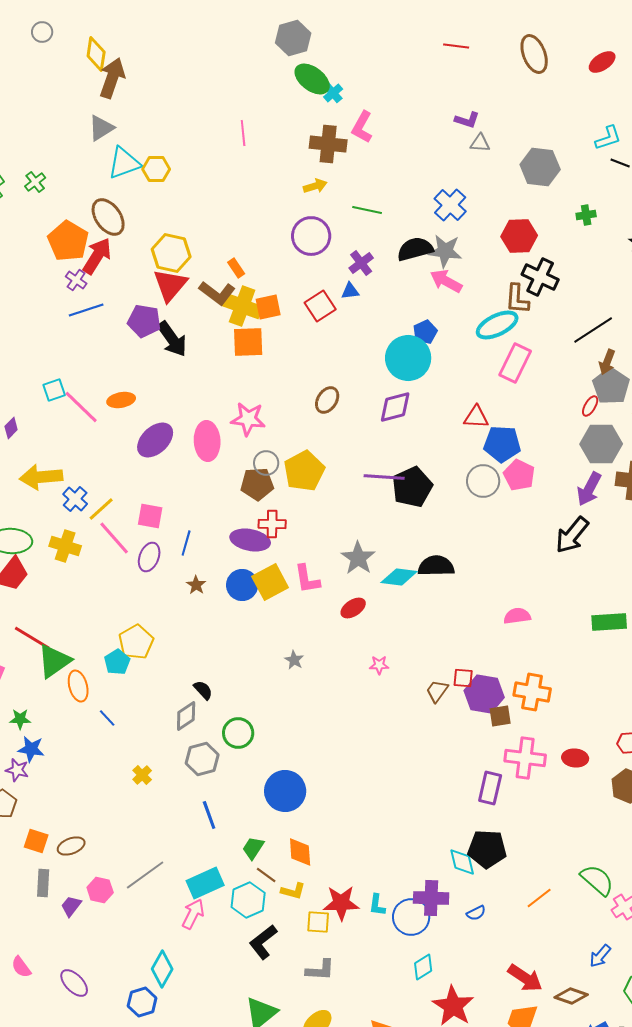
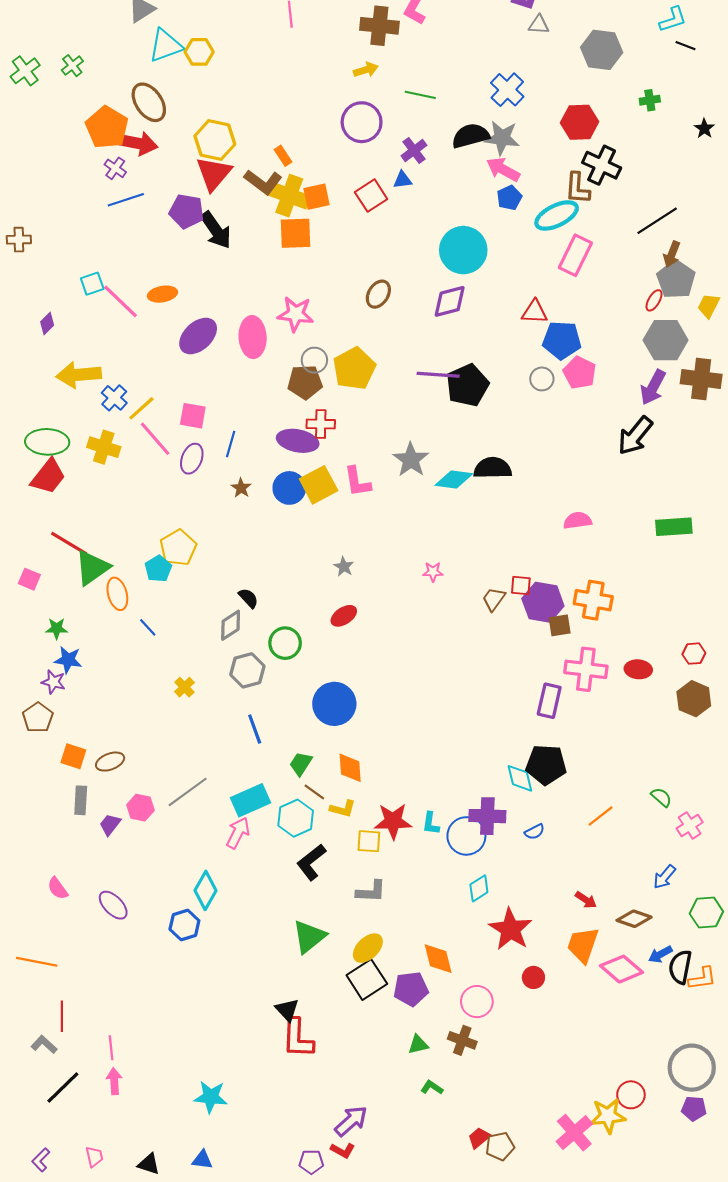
red arrow: (97, 256) -> (137, 143), turned 69
blue pentagon: (425, 332) -> (509, 198), moved
gray circle: (483, 481) -> (542, 379), size x0.7
red ellipse: (353, 608) -> (344, 616), moved
green semicircle: (597, 880) -> (661, 797), size x0.6
red arrow: (525, 978) -> (586, 900), size x0.6

